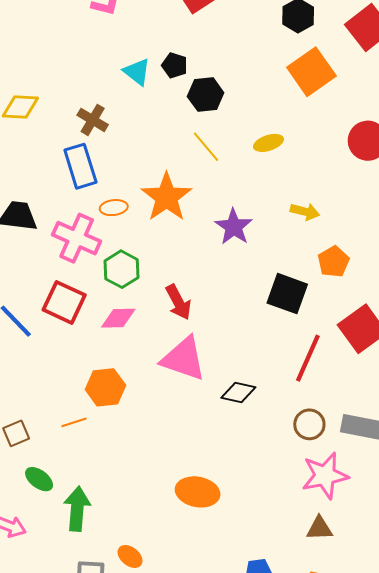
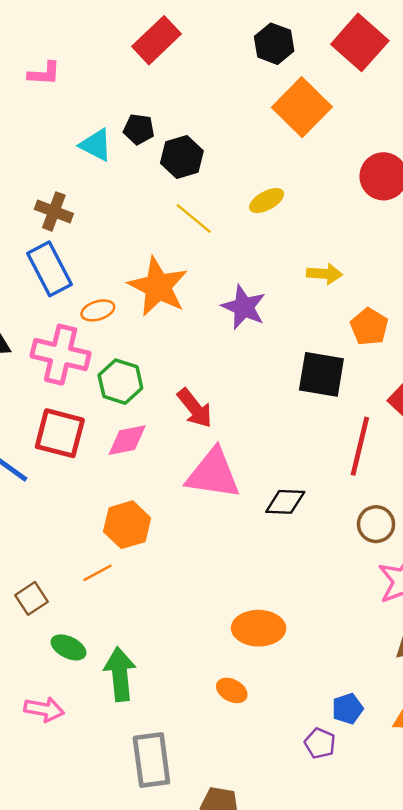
orange ellipse: (130, 556) -> (232, 690), moved

